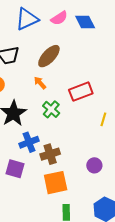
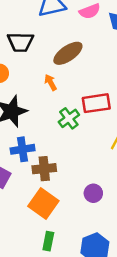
green cross: (51, 109) -> (69, 118), moved
orange square: (56, 183) -> (43, 204), turned 35

